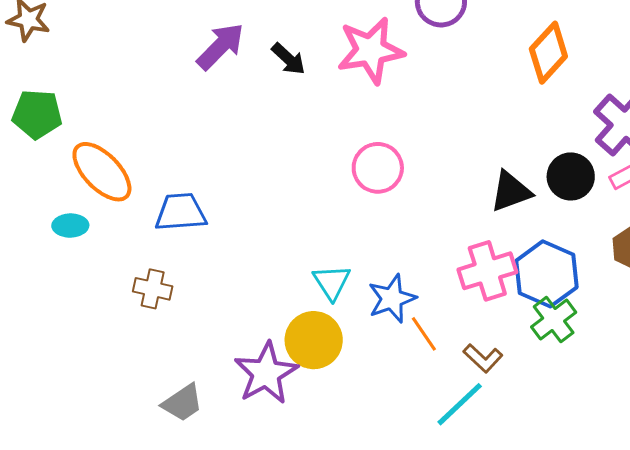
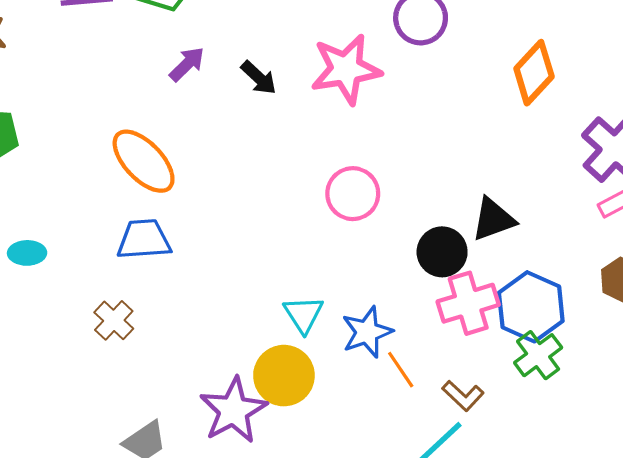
purple arrow: (221, 46) -> (187, 64), size x0.7
orange ellipse: (102, 172) -> (144, 161), moved
black circle: (571, 176) -> (442, 252), moved
brown cross: (153, 289) -> (114, 320), turned 30

